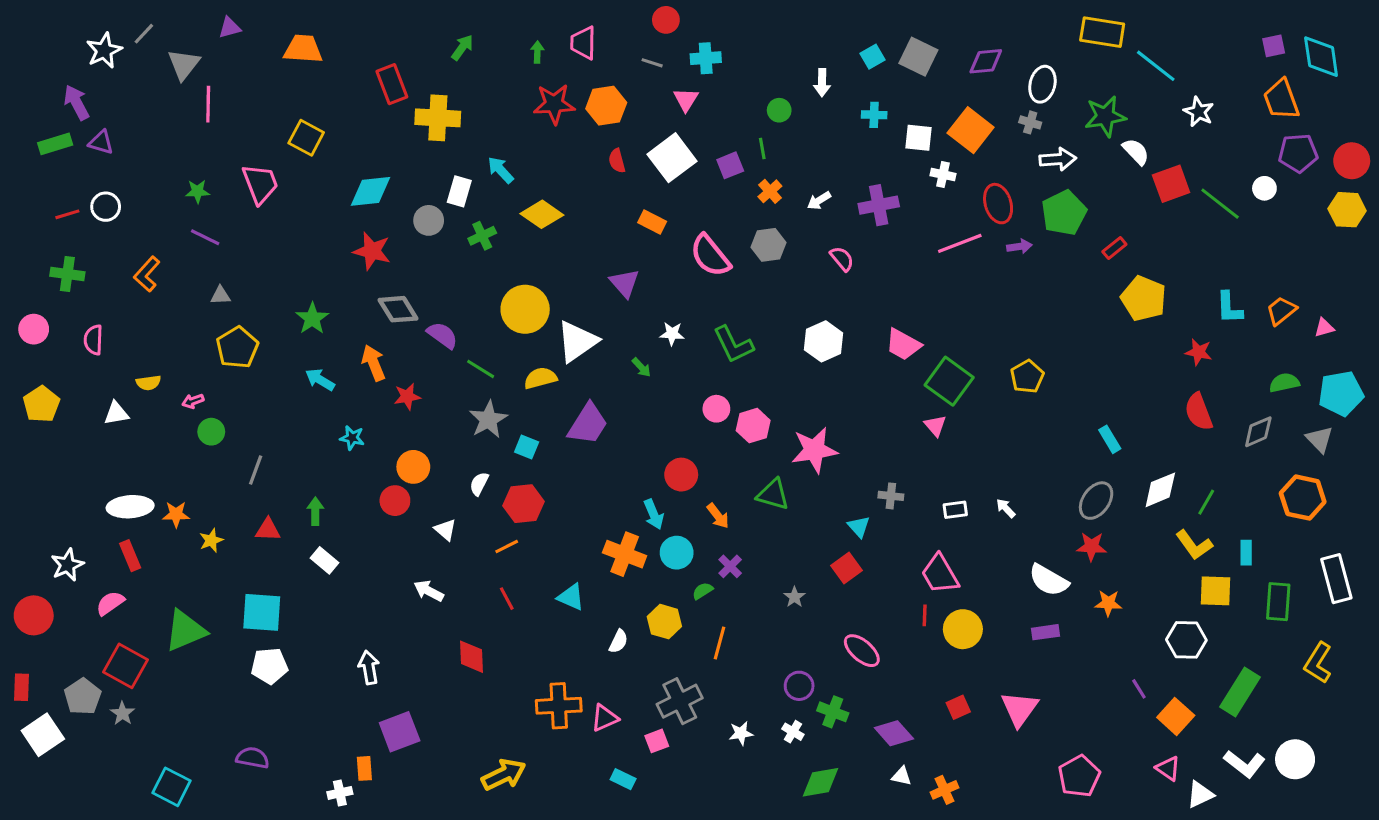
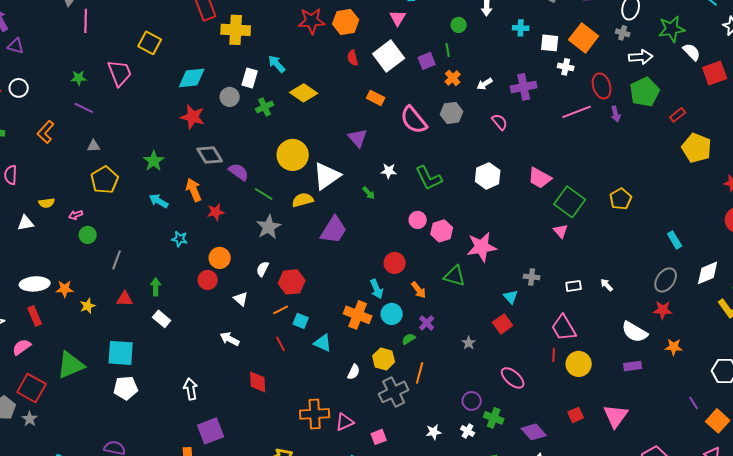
purple arrow: (1020, 246) -> (616, 114), turned 84
cyan square: (527, 447) -> (301, 321), moved
gray cross: (680, 701) -> (394, 392), moved

